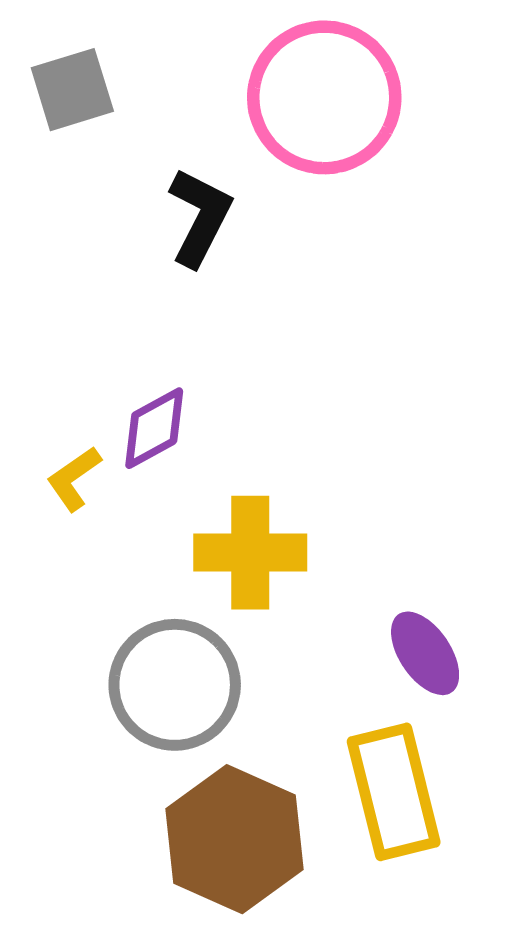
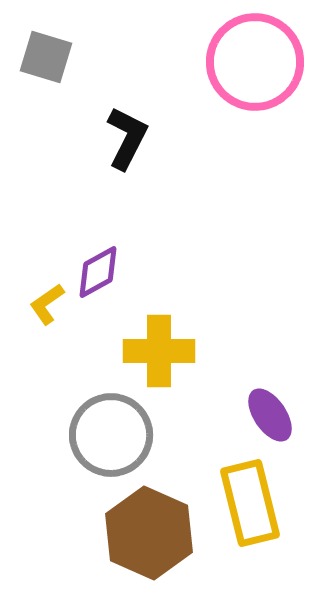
gray square: (72, 90) -> (46, 57), turned 34
pink circle: (324, 97) -> (255, 62), moved

